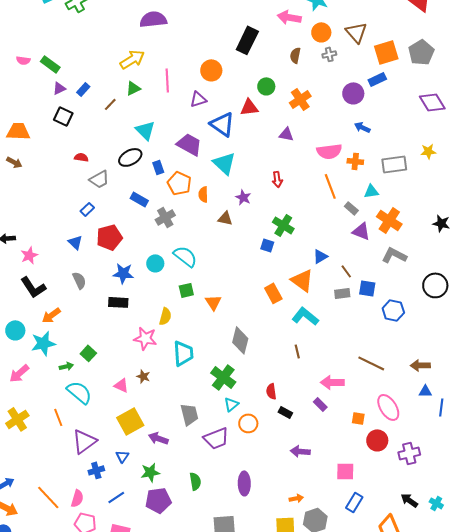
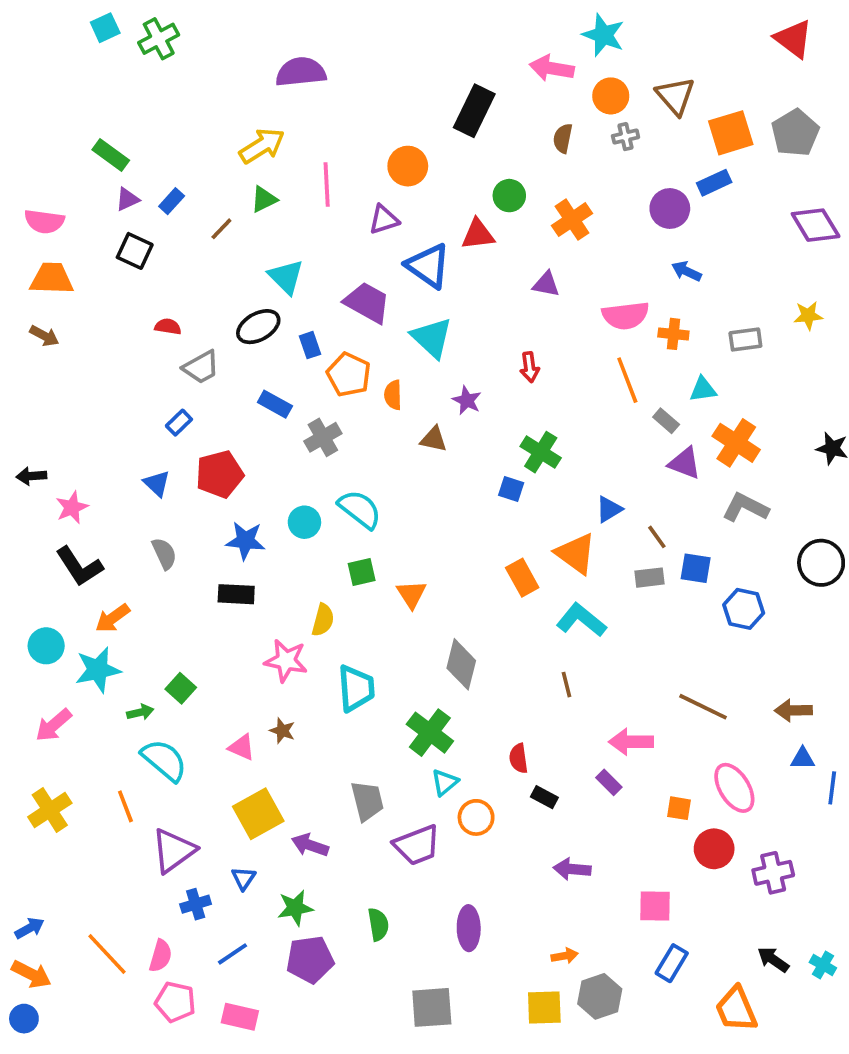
pink semicircle: (23, 60) -> (44, 221), moved, size x1.5
gray rectangle: (394, 164) -> (745, 340), size x0.7

